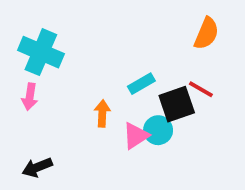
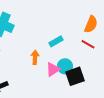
orange semicircle: (206, 33) -> (91, 24), moved
black square: (177, 104) -> (75, 76), moved

